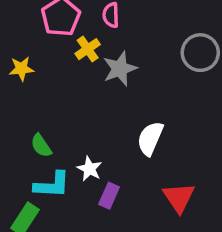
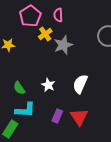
white star: (89, 169) -> (48, 85), moved
red triangle: (179, 197) -> (79, 117), moved

